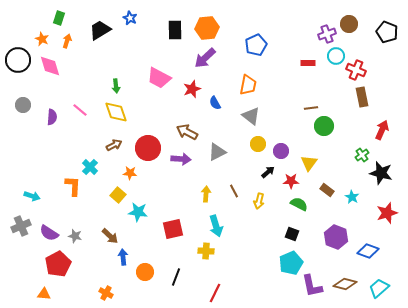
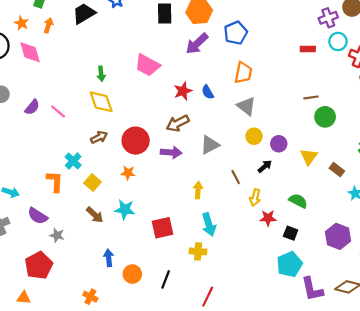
blue pentagon: (256, 45) -> (236, 33), moved
red star: (192, 89) -> (183, 91), moved
pink line: (80, 110) -> (58, 111), moved
purple semicircle: (52, 117) -> (32, 107), turned 35
brown arrow: (187, 132) -> (178, 123), turned -55
orange star: (130, 173) -> (128, 173), moved
red star: (291, 181) -> (268, 218), moved
brown rectangle: (327, 190) -> (337, 170), moved
brown line: (234, 191) -> (236, 177), moved
yellow square: (118, 195) -> (93, 183), moved
purple semicircle: (49, 233) -> (38, 216), moved
brown arrow: (110, 236) -> (95, 215), moved

